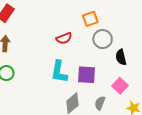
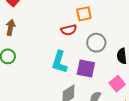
orange square: (90, 19) -> (84, 14), moved
gray circle: (103, 39) -> (96, 43), moved

